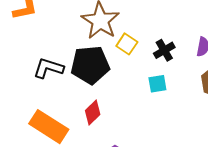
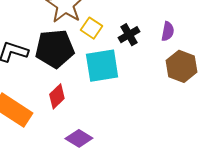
cyan square: (157, 84) -> (102, 66), moved, size x1.8

